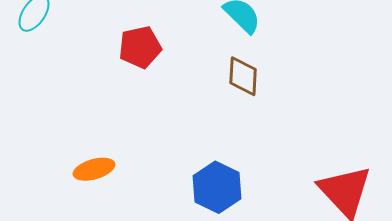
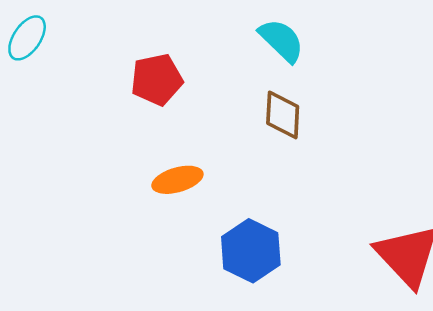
orange ellipse: (94, 169) -> (177, 180), moved

